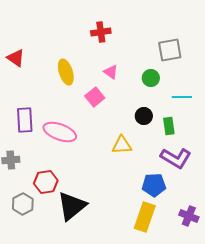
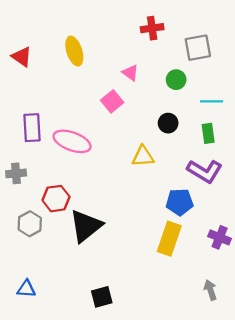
red cross: (101, 32) -> (152, 28), moved
yellow ellipse: (66, 72) -> (74, 51), moved
green rectangle: (169, 126) -> (208, 133), moved

